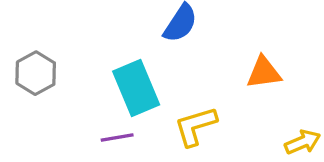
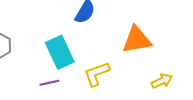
orange triangle: (264, 73) -> (137, 40), size x1.4

